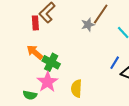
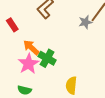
red rectangle: (35, 23) -> (12, 25), moved, turned -32
pink star: (47, 82) -> (28, 64), moved

